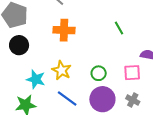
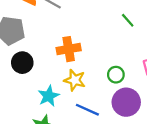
orange cross: (64, 30) -> (69, 49), moved
cyan star: (36, 79) -> (49, 96), turned -30

